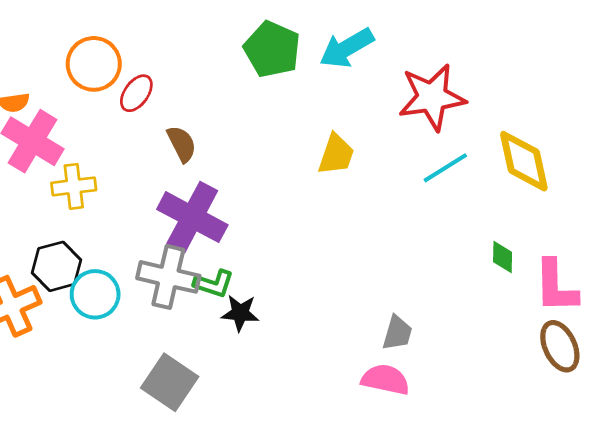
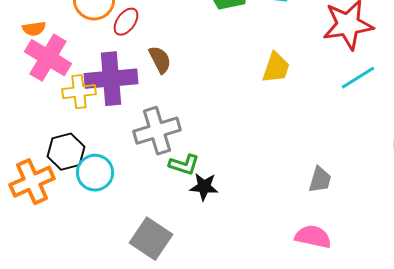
purple cross: (192, 217) -> (111, 79), moved, turned -33
gray cross: (168, 277) -> (157, 131), moved, turned -30
gray trapezoid: (397, 333) -> (320, 180), moved

